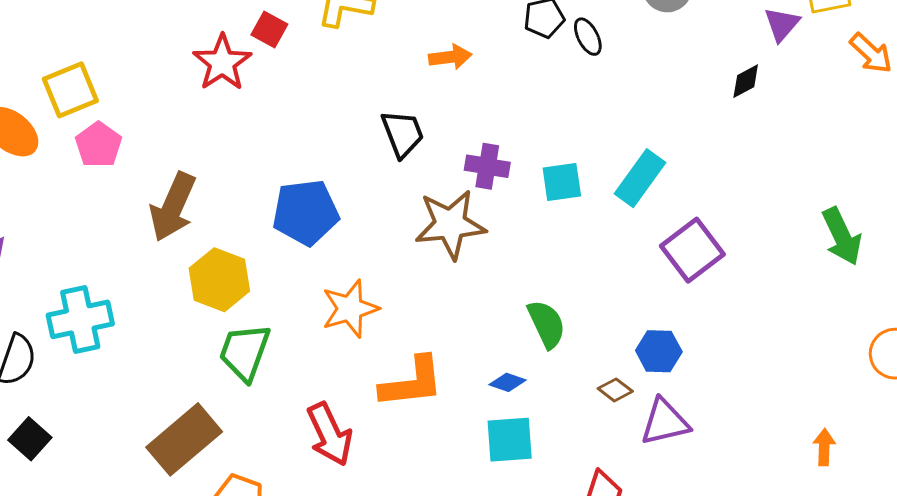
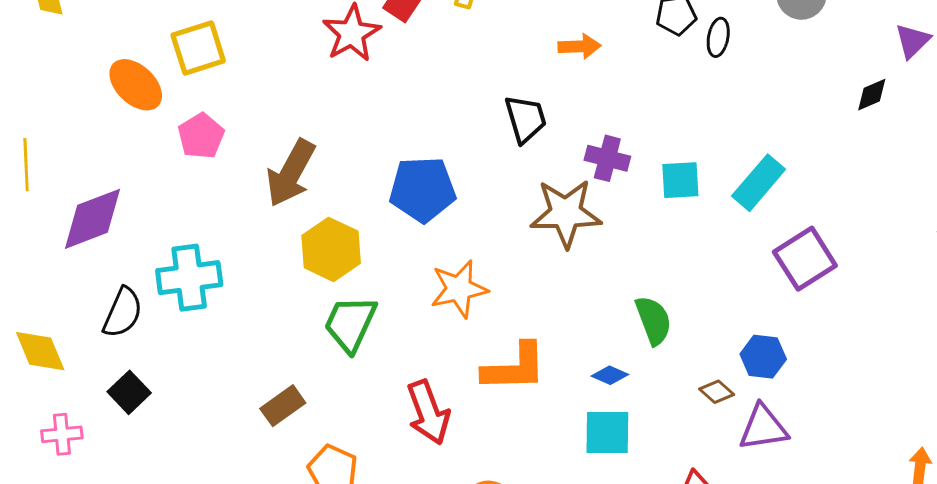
black ellipse: (588, 37) -> (718, 37), turned 33
pink pentagon: (99, 145) -> (201, 136), moved
brown rectangle: (184, 439) -> (283, 406), size x0.6

